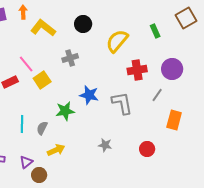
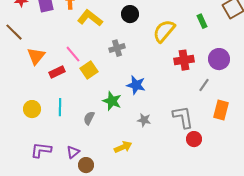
gray L-shape: (122, 103) -> (183, 117), moved
green star: (65, 111) -> (112, 101), turned 30
cyan line: (22, 124) -> (60, 107), moved
gray star: (105, 145) -> (144, 120), moved
yellow arrow: (56, 150) -> (123, 147), moved

